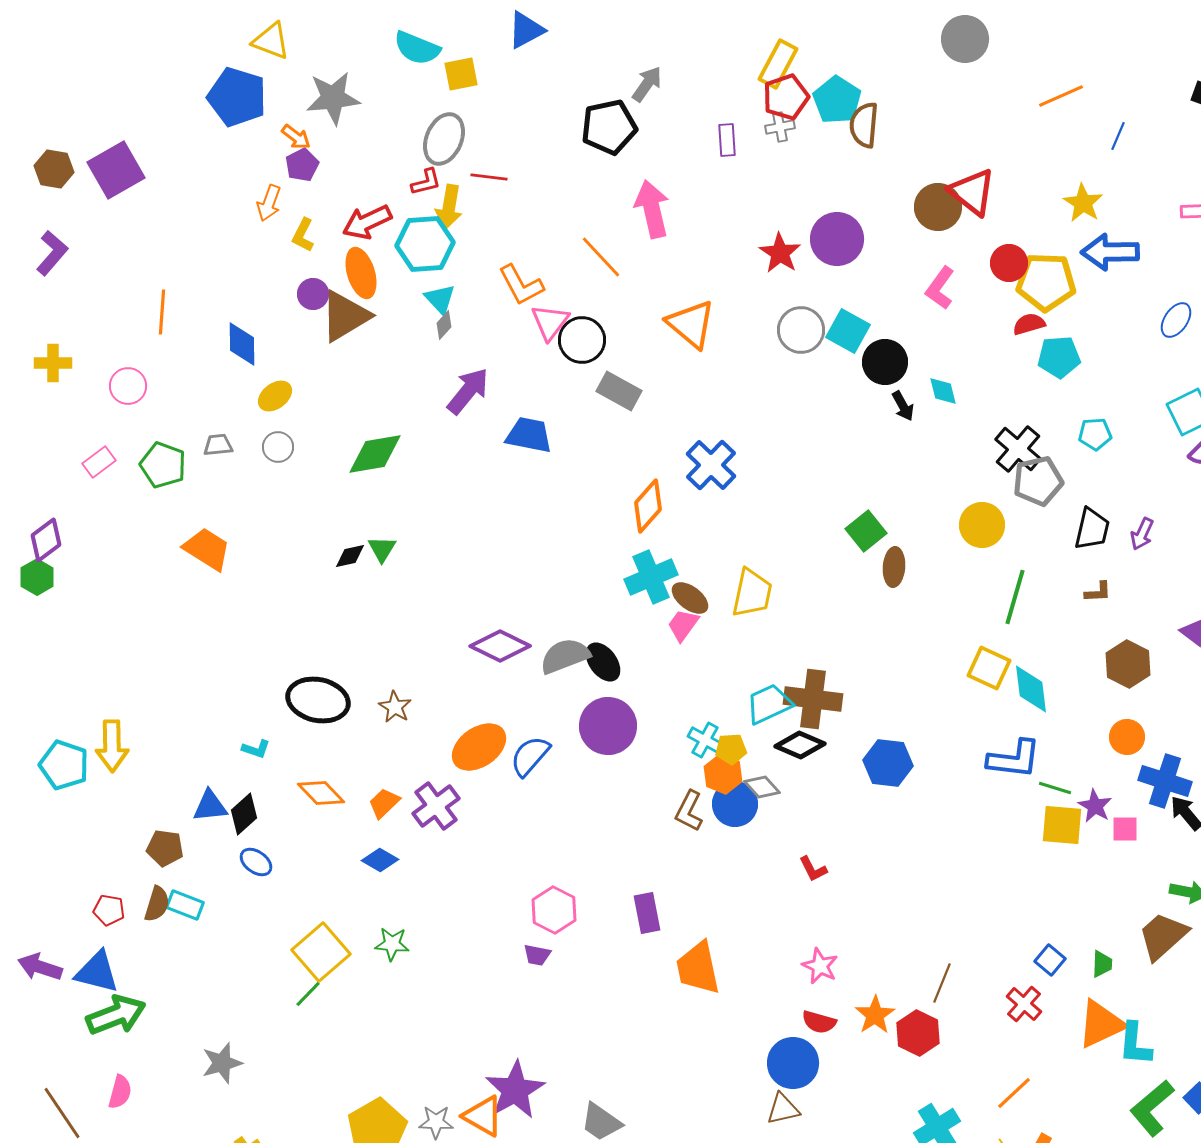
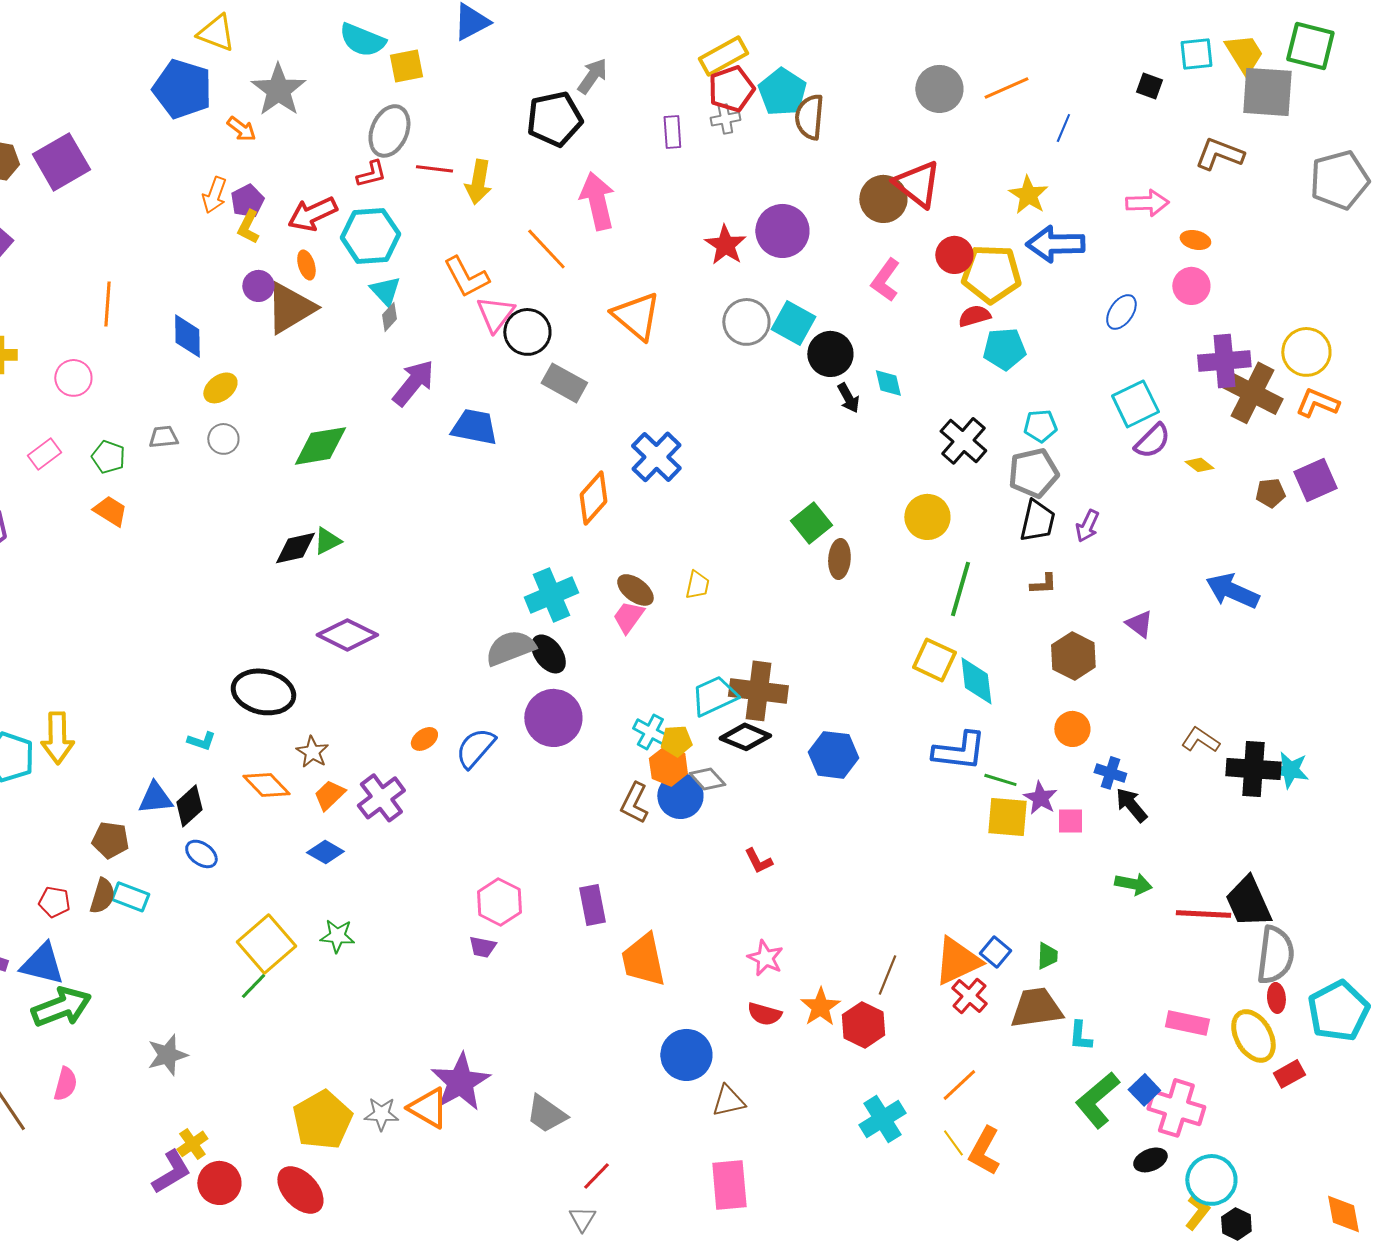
gray circle: (965, 39) -> (939, 89), moved
yellow rectangle: (778, 64) -> (723, 56), turned 33
gray star: (333, 98) -> (278, 90), turned -30
purple pentagon: (302, 165) -> (247, 201), moved
yellow arrow: (449, 207) -> (478, 182), moved
orange ellipse: (361, 273) -> (306, 265), size x0.6
green pentagon: (163, 465) -> (108, 457), size x0.7
gray pentagon: (1038, 481) -> (1033, 473), moved
orange trapezoid: (207, 549) -> (110, 511), moved, size x0.7
green triangle: (382, 549) -> (327, 541), turned 32
black diamond: (350, 556) -> (295, 548), size x1.4
cyan cross: (651, 577) -> (551, 595), moved
yellow trapezoid: (752, 593) -> (697, 585), size x0.6
purple diamond: (500, 646) -> (347, 635), moved
brown star: (395, 707) -> (312, 752), moved
orange ellipse: (479, 747) -> (424, 739), size x0.5
blue cross: (1165, 781) -> (1110, 773), size x0.6
brown trapezoid: (1163, 936) -> (1036, 1008), moved, turned 34
orange triangle: (1101, 1024) -> (957, 961), moved
cyan L-shape: (1135, 1044) -> (1080, 1036), size x0.7
blue circle: (793, 1063) -> (686, 1055), moved

